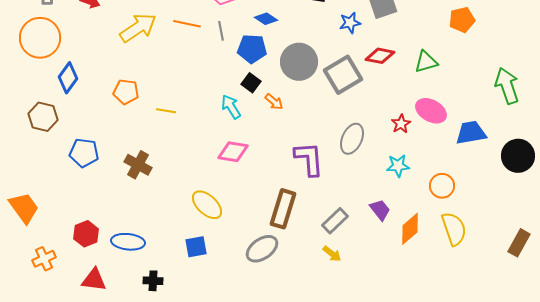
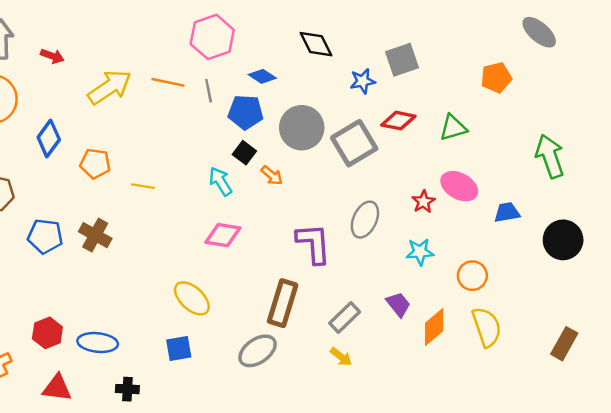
blue diamond: (68, 78) -> (49, 138), moved
blue trapezoid: (471, 133) -> (507, 212), size x0.7
brown cross: (138, 165) -> (95, 235), moved

